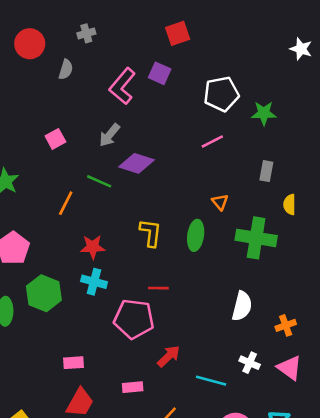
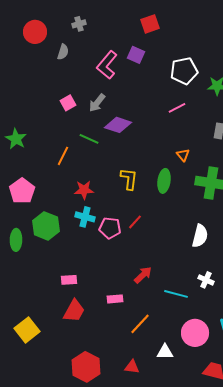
pink square: (55, 139) -> (68, 103), moved
red line: (158, 288) -> (135, 222), turned -49
pink pentagon: (134, 319) -> (110, 228), moved, size x0.7

